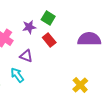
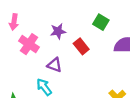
green square: (48, 18) -> (101, 22), moved

